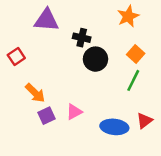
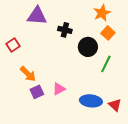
orange square: (136, 54) -> (108, 33), moved
black circle: (95, 59) -> (88, 47), moved
red triangle: (144, 121) -> (115, 105), moved, turned -40

